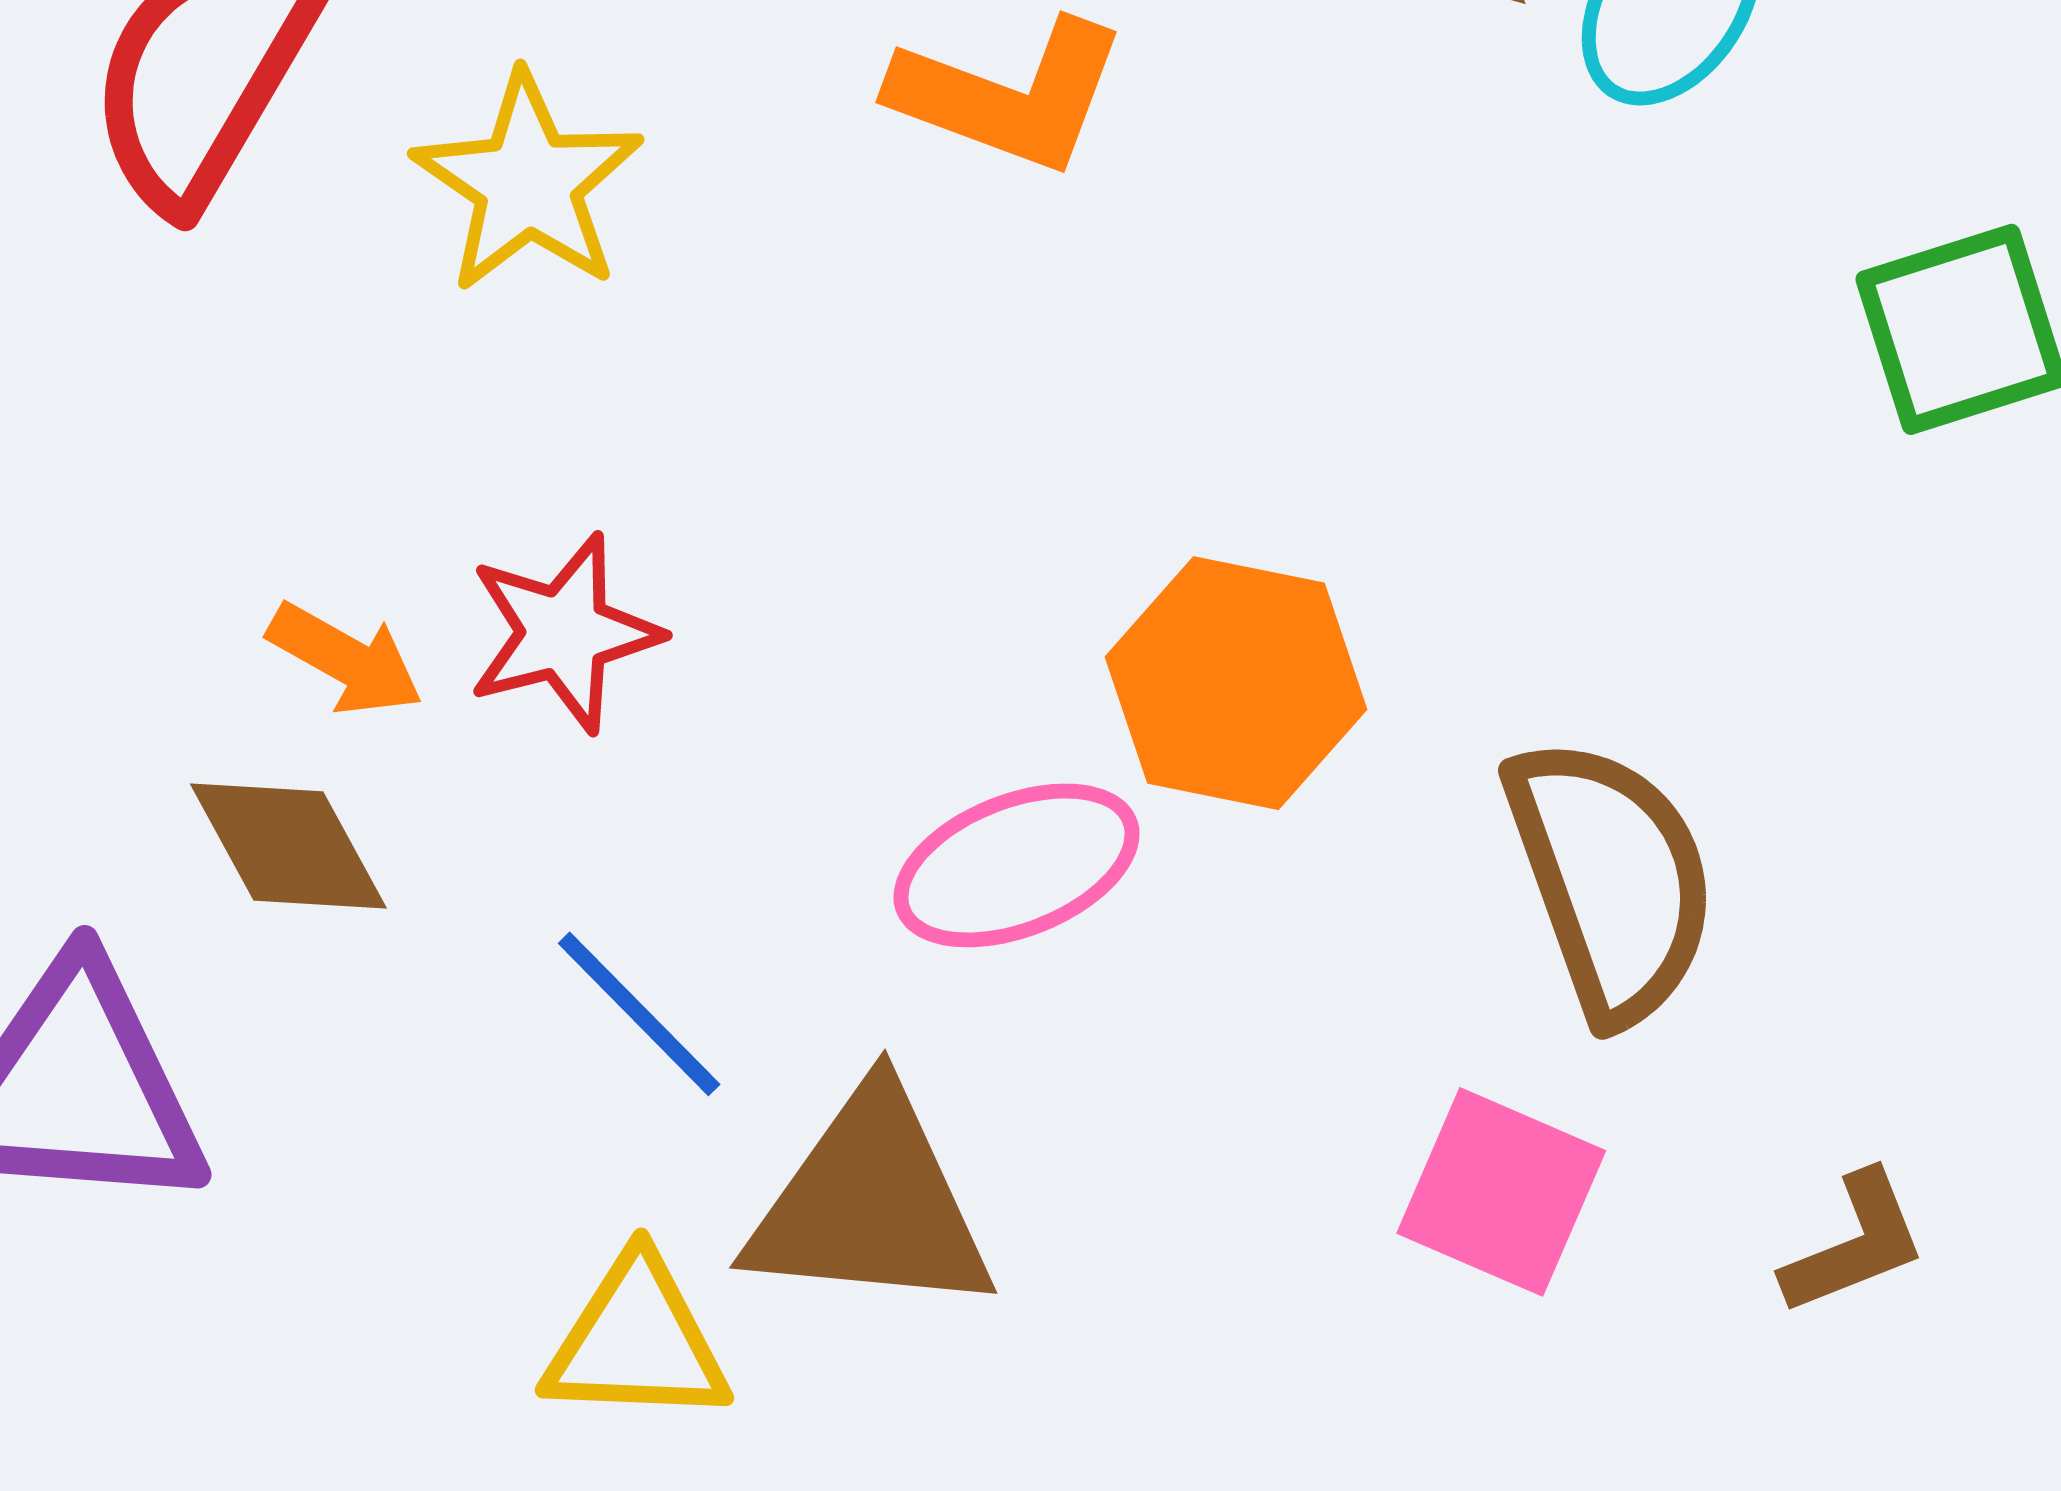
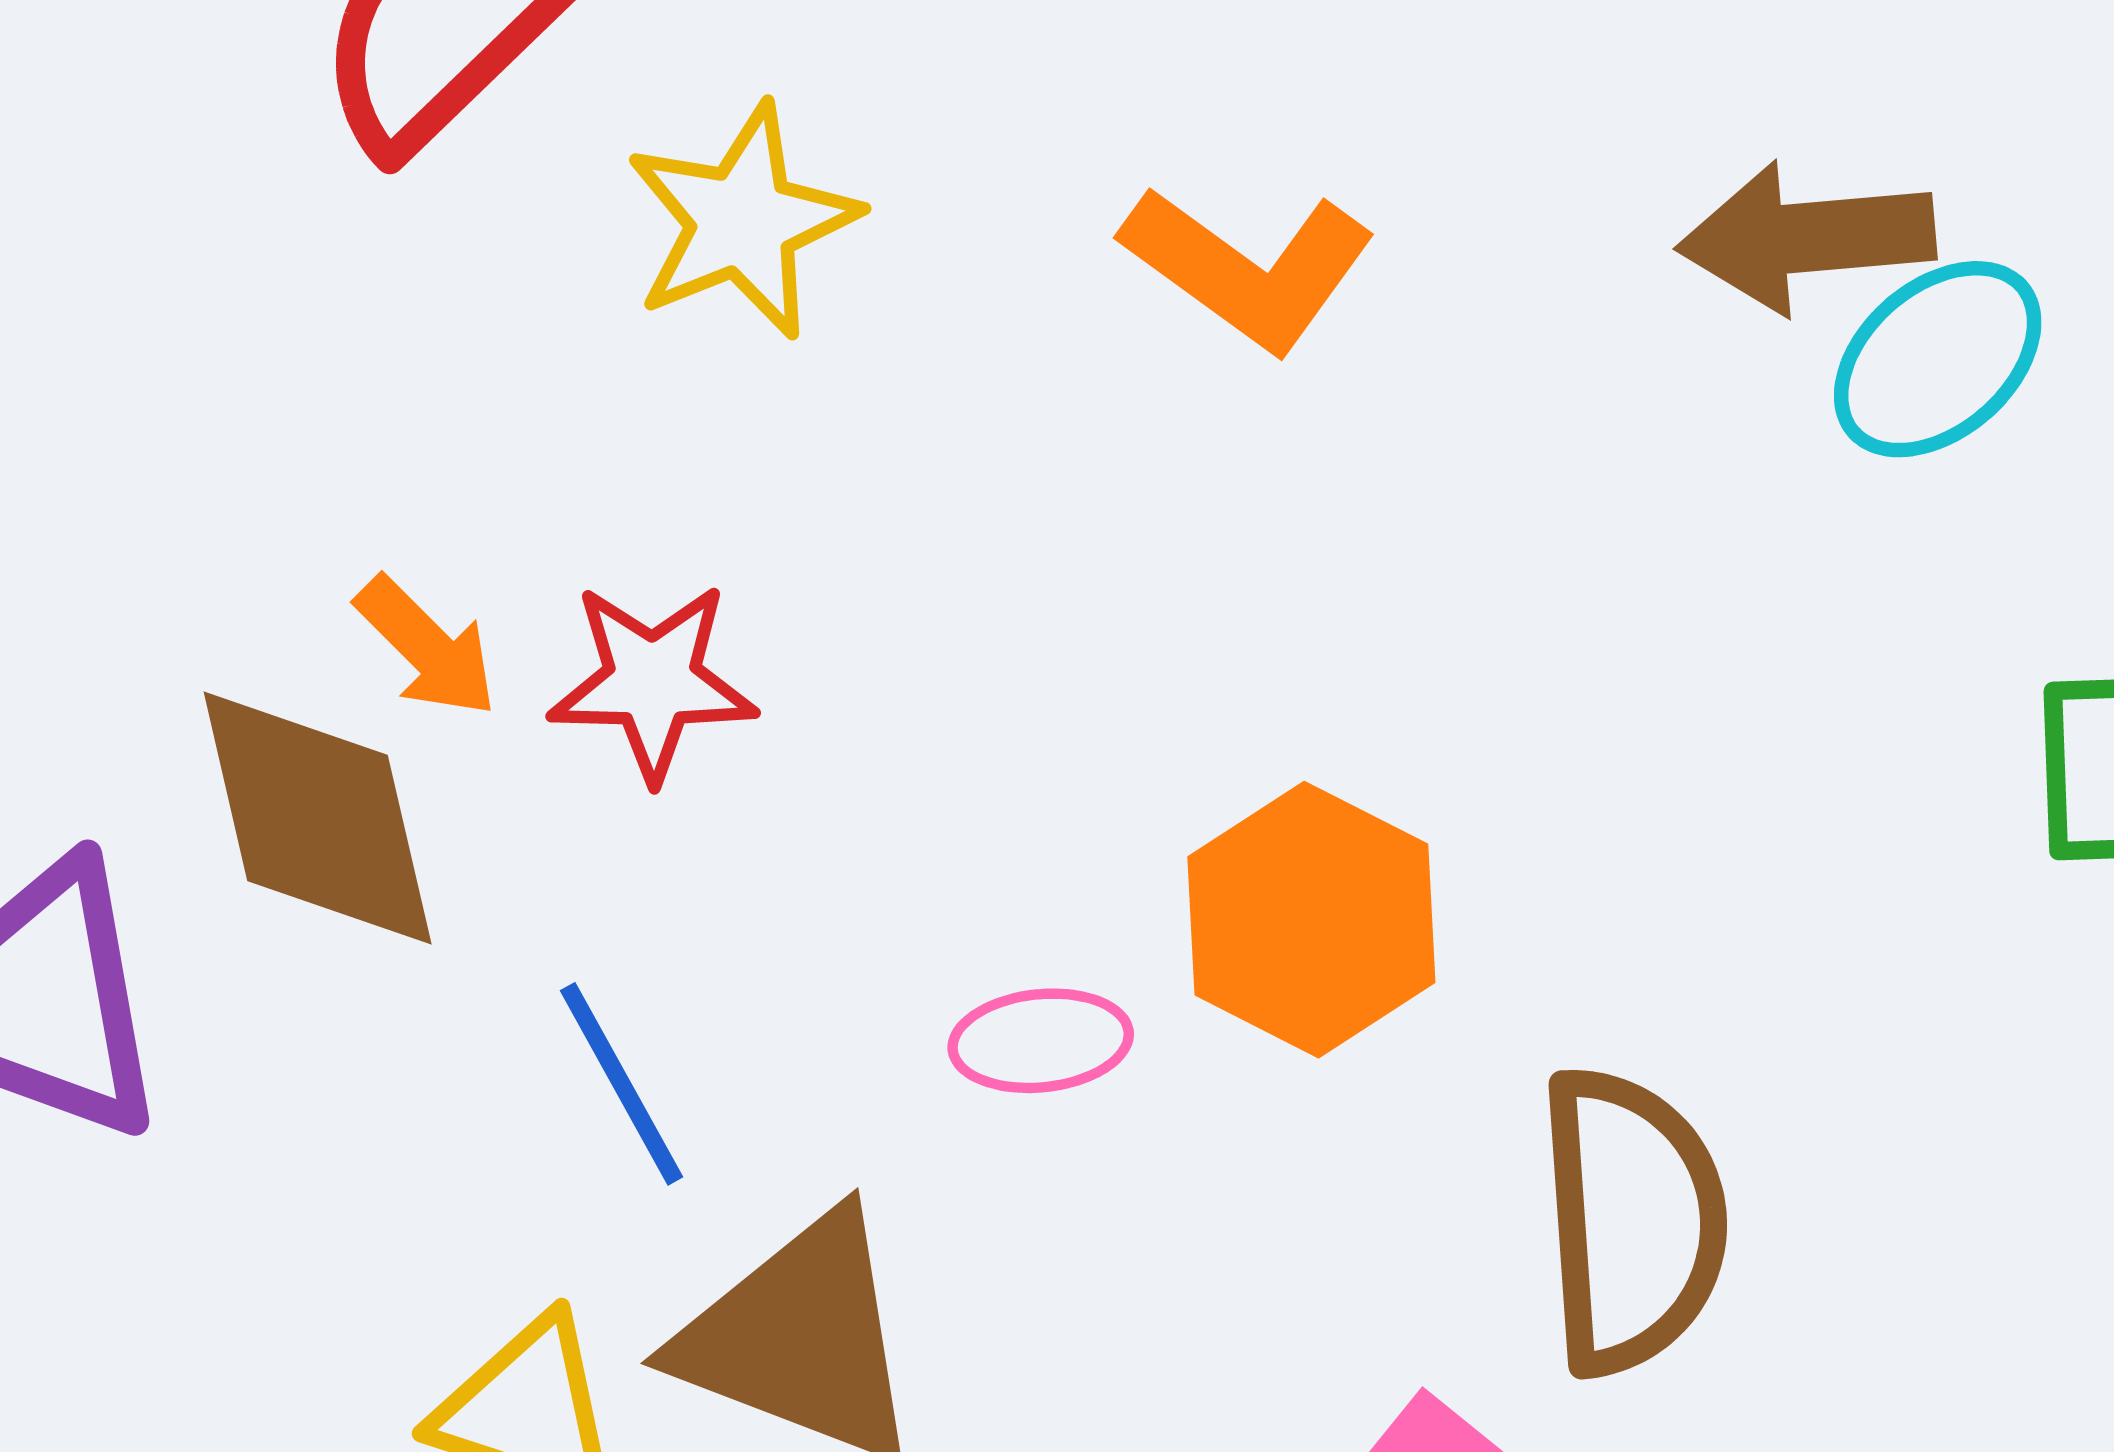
brown diamond: (288, 846) -> (318, 818), size x1.4
pink ellipse: (1017, 865) -> (1041, 1041), size x0.7

